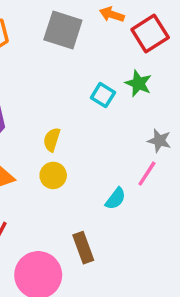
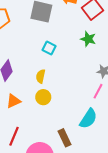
cyan square: (103, 95) -> (49, 48), moved
cyan semicircle: (115, 199) -> (88, 119), moved, size x1.5

